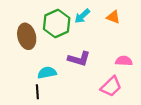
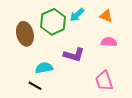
pink semicircle: (124, 61) -> (109, 42), moved
pink trapezoid: (111, 87) -> (104, 81), turned 115
black line: (37, 92) -> (35, 86), turned -56

